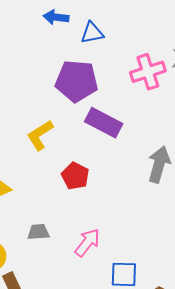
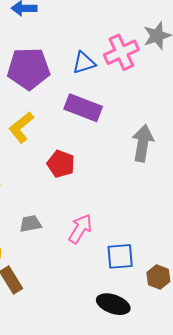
blue triangle: (92, 33) -> (84, 63), moved
purple pentagon: (77, 81) -> (29, 69), moved

